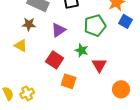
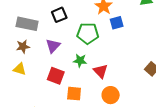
blue square: (126, 21) -> (117, 23), turned -32
green pentagon: (95, 26) -> (88, 33), turned 30
orange circle: (121, 89) -> (111, 95), moved

